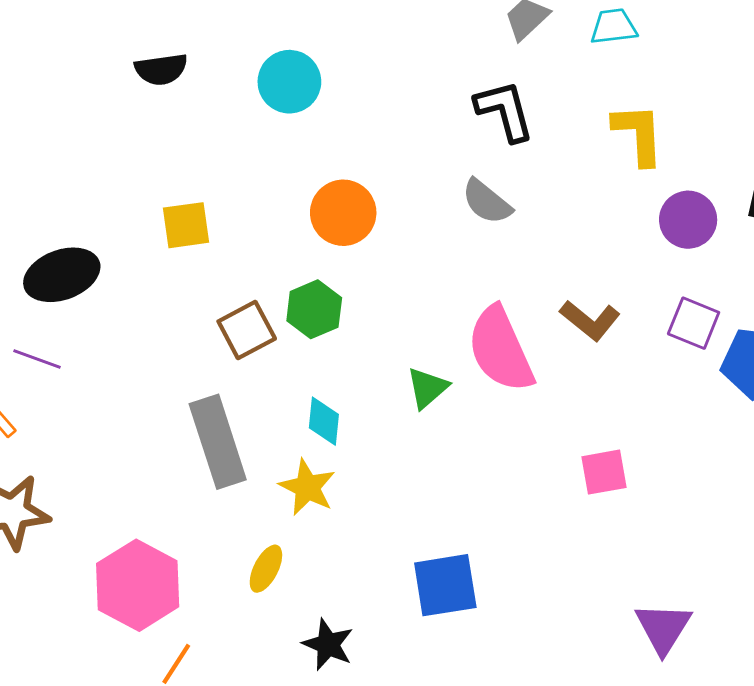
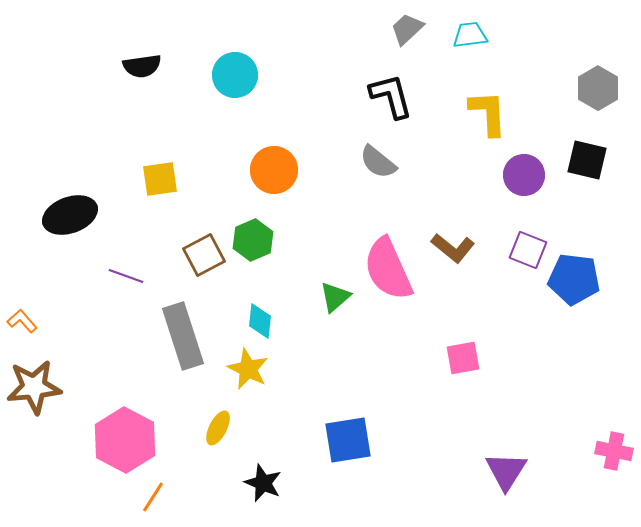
purple line: (37, 359) -> (126, 276), moved

